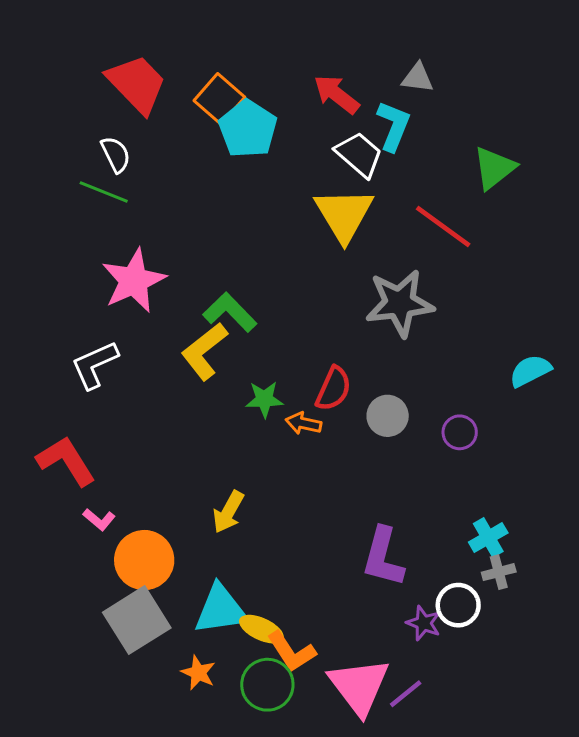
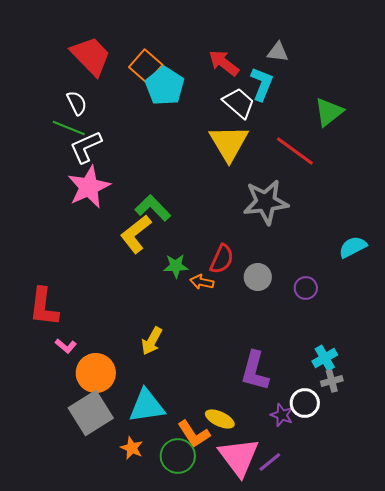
white L-shape: (95, 365) -> (86, 147), moved
red L-shape: (66, 461) -> (44, 307), turned -141
yellow ellipse: (261, 629) -> (220, 419), moved

